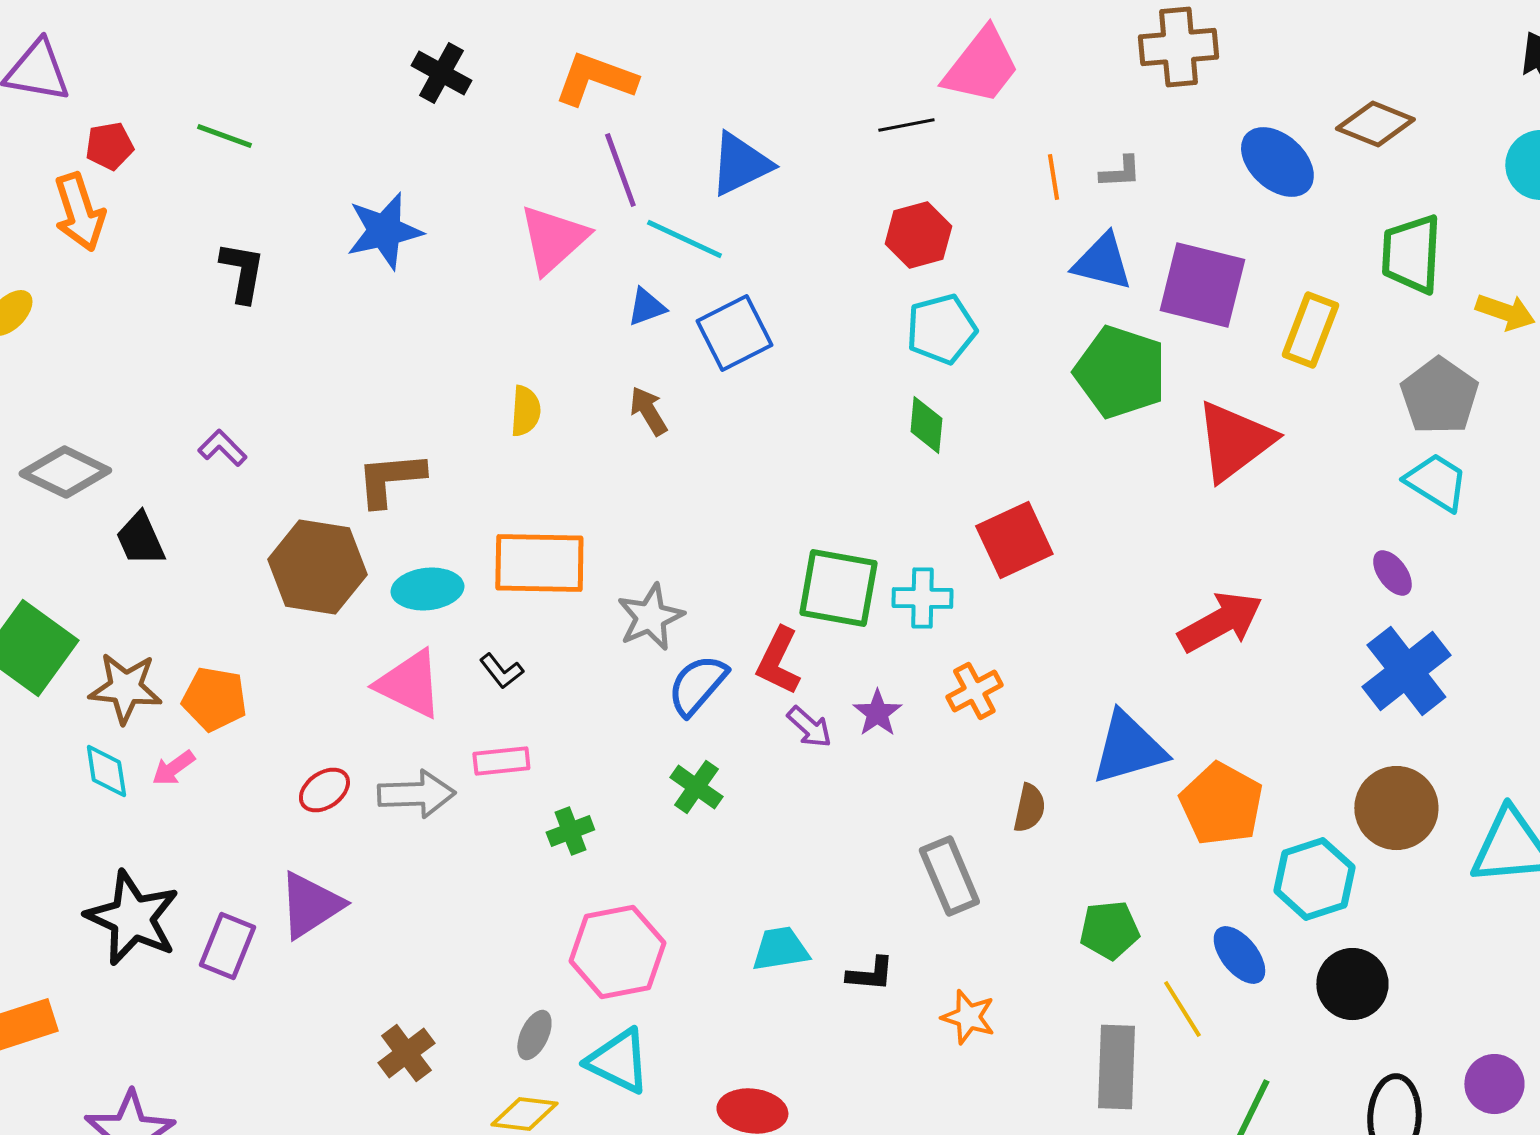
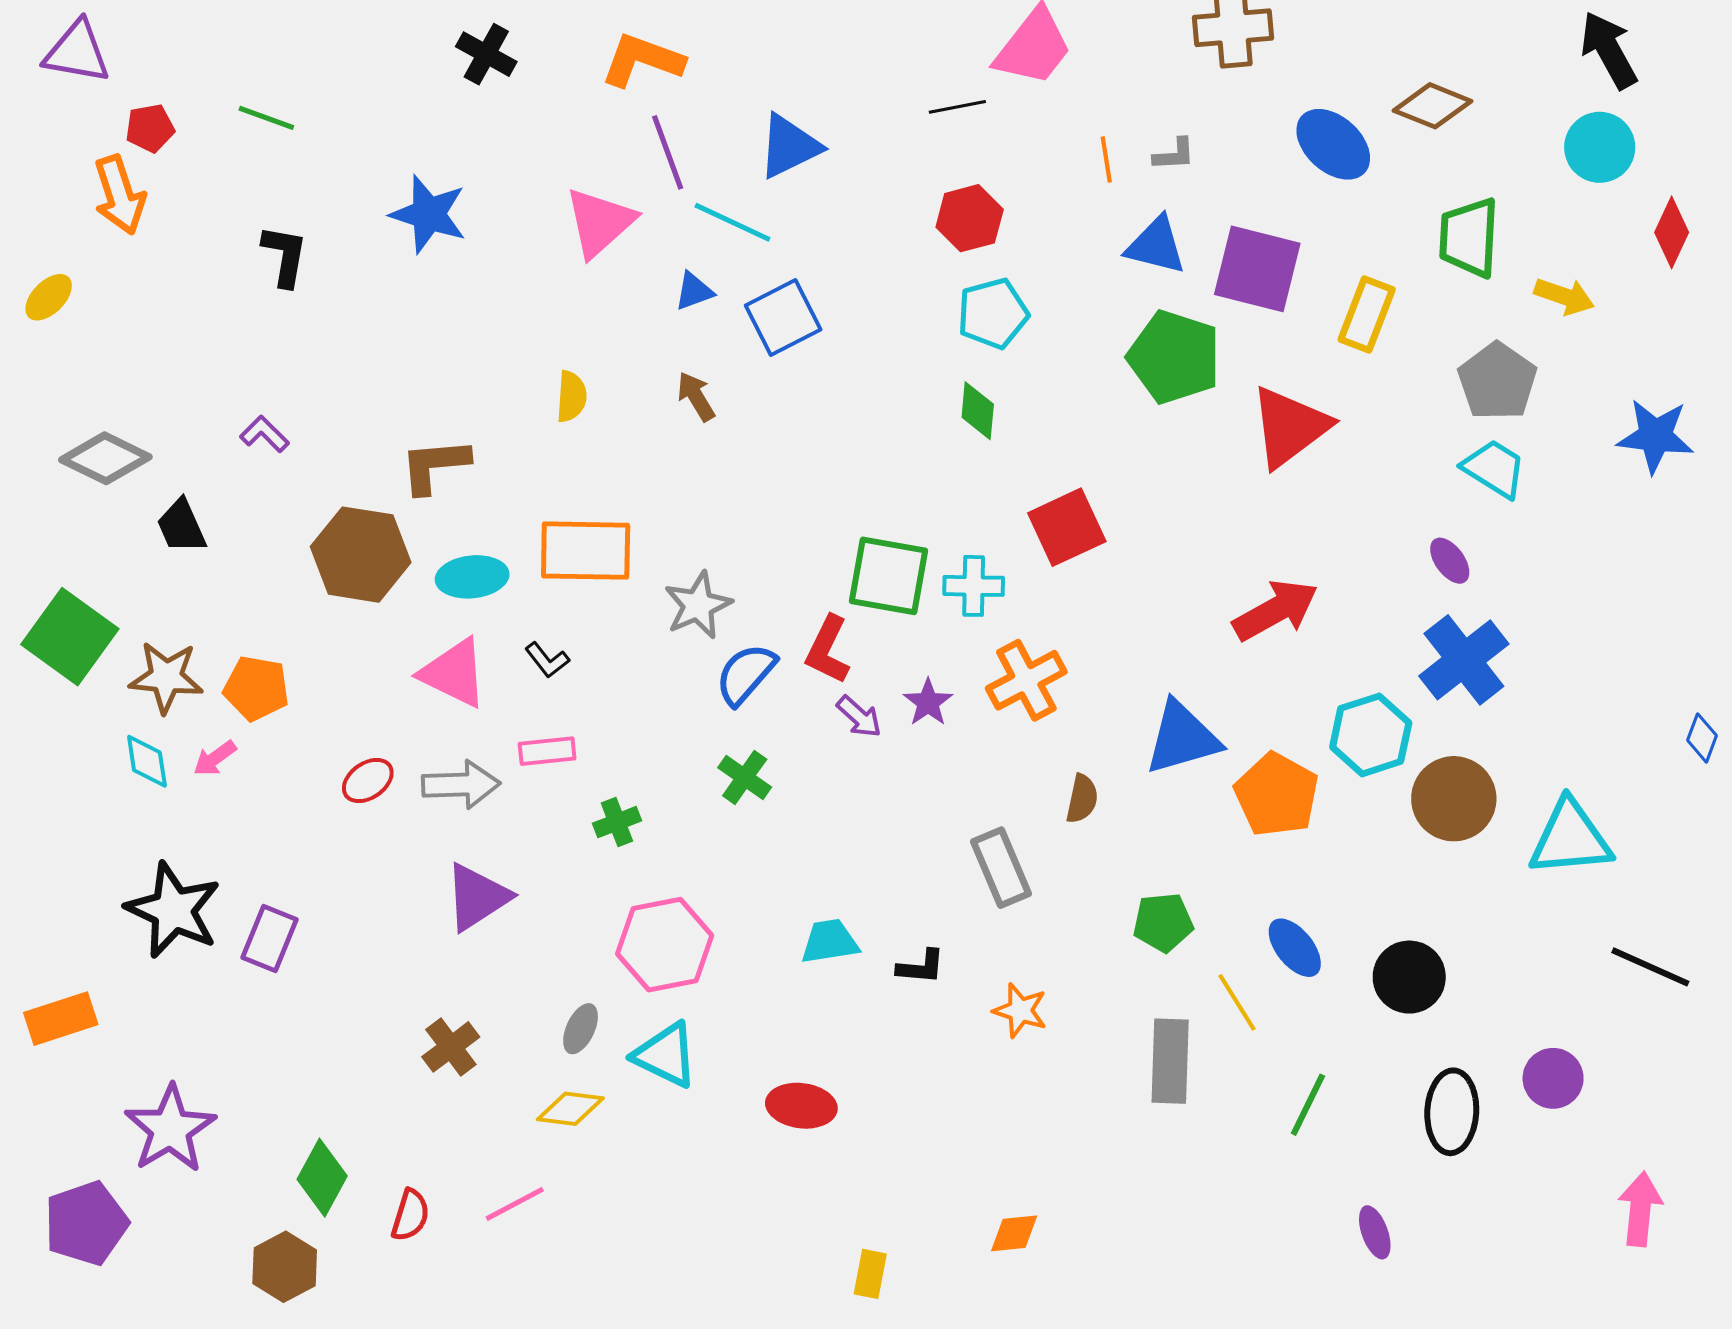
blue star: (384, 231) -> (429, 214), turned 30
orange cross: (974, 691) -> (1026, 680), size x1.4
cyan hexagon: (1314, 879) -> (1371, 735), moved
purple triangle: (310, 905) -> (477, 897), moved

